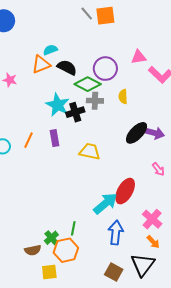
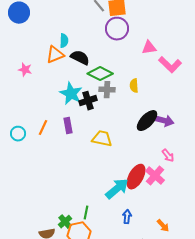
cyan semicircle: (50, 50) -> (64, 41), turned 112
purple circle: (105, 69) -> (117, 29), moved
pink cross: (152, 219) -> (155, 176), moved
blue arrow: (116, 233) -> (127, 217), size x0.6

